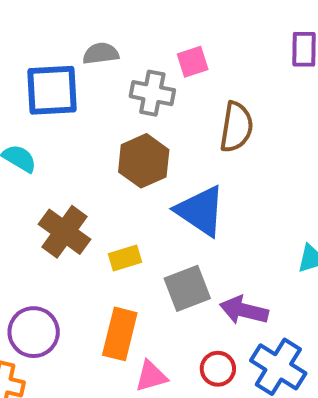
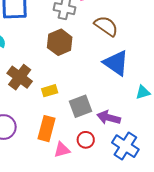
brown semicircle: (236, 127) -> (106, 26), turned -65
blue triangle: (201, 211) -> (116, 63), moved
red circle: (218, 369) -> (86, 140), moved

